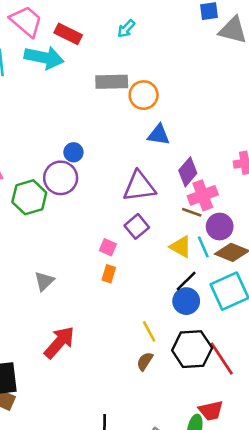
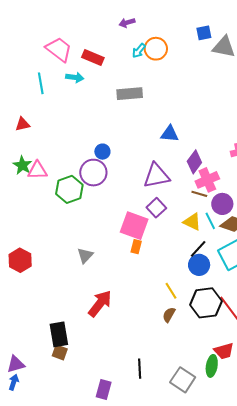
cyan arrow: (44, 58) -> (75, 77), size x0.6
orange circle: (144, 95) -> (156, 49), moved
pink square: (108, 247) -> (134, 226), size x2.0

